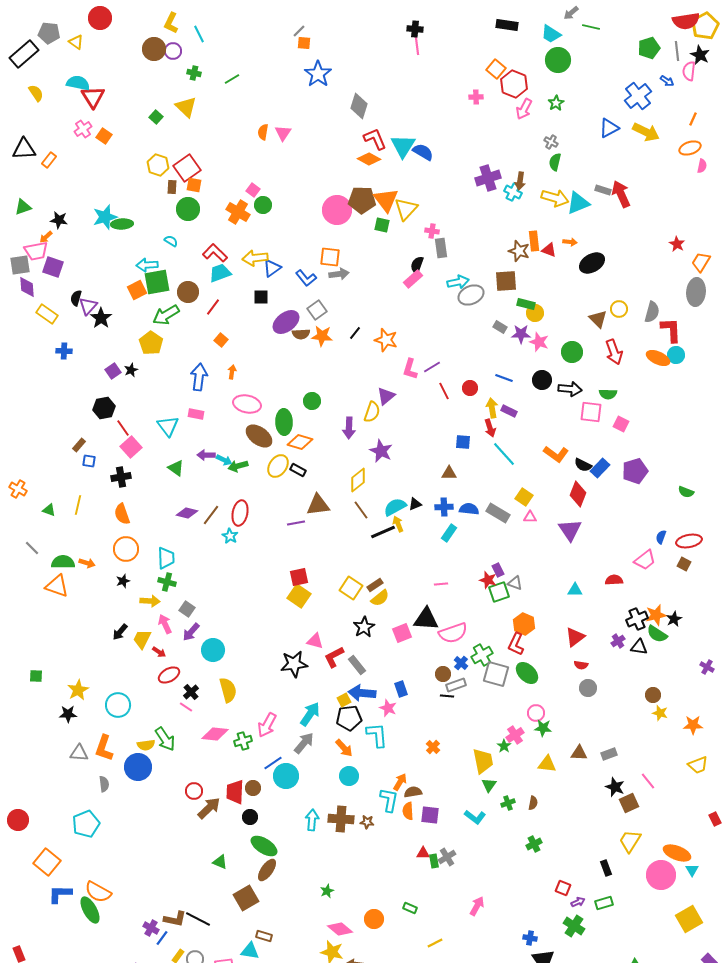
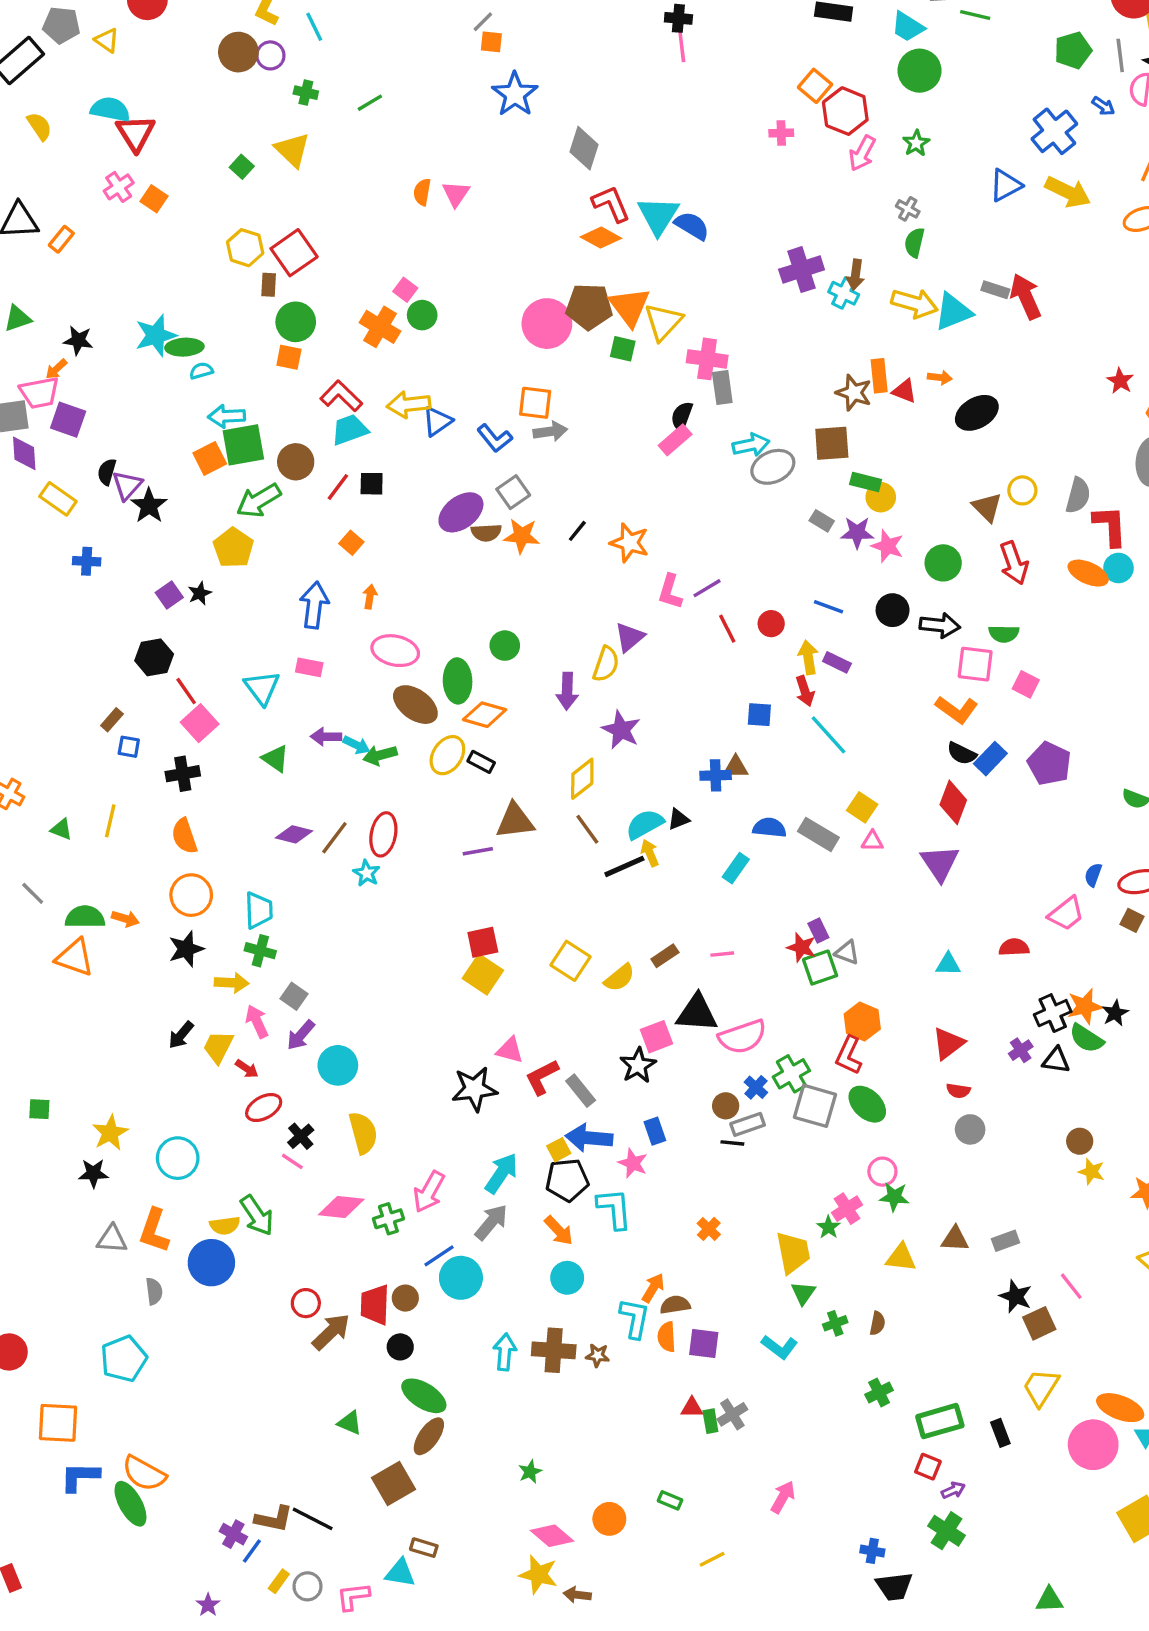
orange square: (194, 185) -> (289, 357), moved
pink cross: (432, 231) -> (707, 359), size x1.6
cyan semicircle: (171, 241) -> (201, 371), moved, turned -48
black square: (261, 297) -> (372, 484), moved
orange L-shape: (556, 454) -> (957, 710), moved
purple pentagon: (635, 471) -> (1049, 764), turned -30
blue cross: (444, 507) -> (716, 775), moved
black star: (123, 581) -> (186, 949), size x1.5
brown rectangle: (375, 585) -> (665, 956), moved
black star: (364, 627) -> (638, 1065), moved
orange square: (47, 862) -> (58, 1423), turned -36
green rectangle: (604, 903) -> (940, 1421), moved, size x1.5

